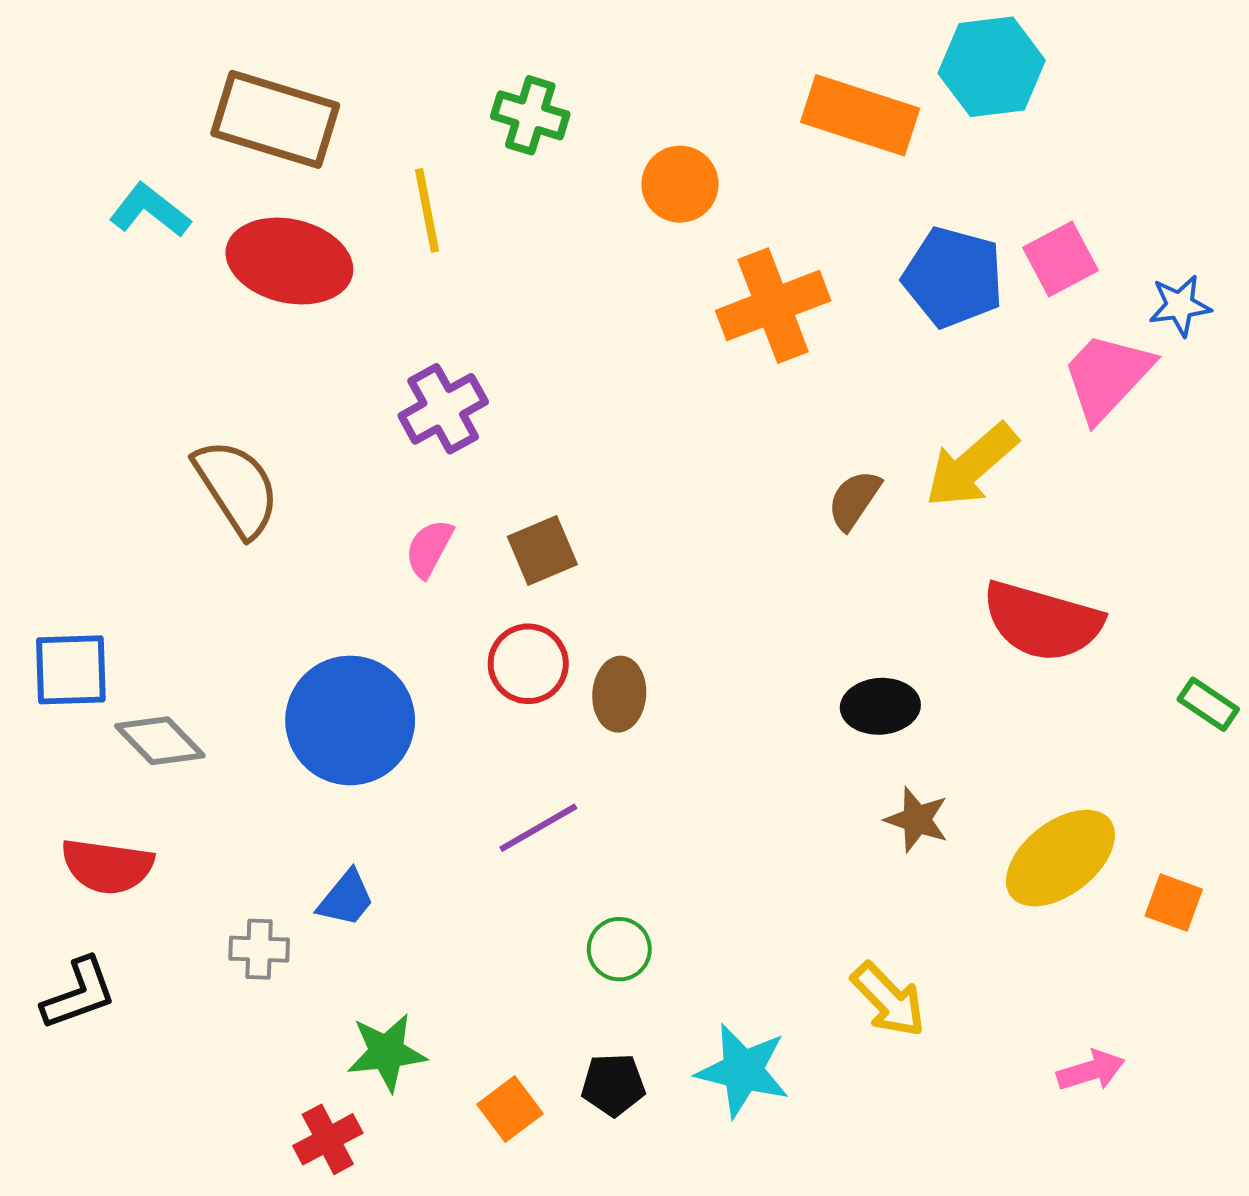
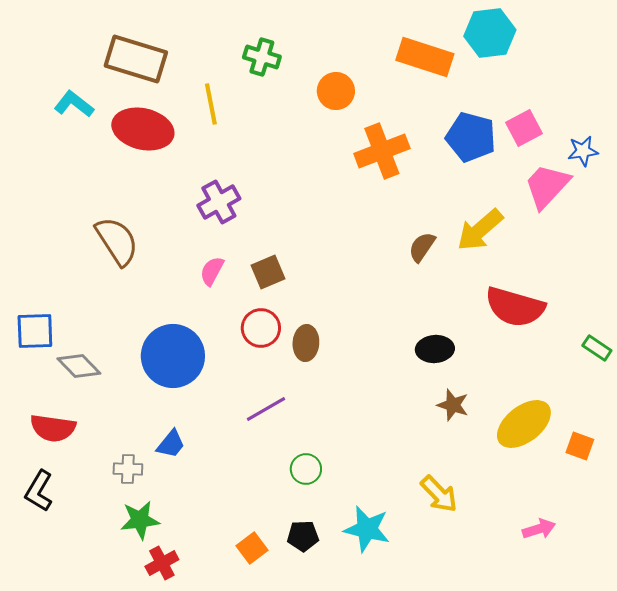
black L-shape: (79, 994) -> (39, 491), turned 141
green star: (387, 1052) -> (140, 520), moved

